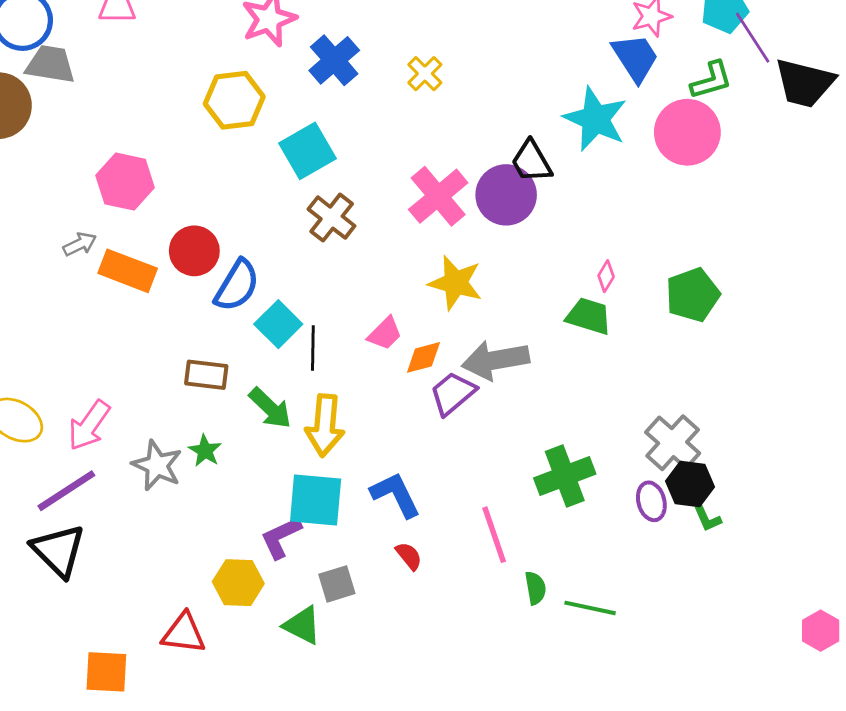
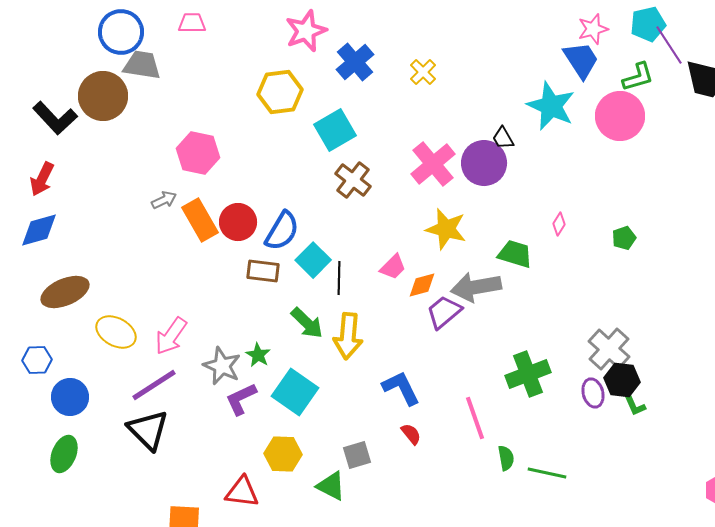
black trapezoid: (531, 162) -> (503, 138), size x0.7
red circle: (194, 251) -> (238, 222), moved
orange rectangle: (128, 271) -> (200, 220), turned 39
green pentagon: (693, 295) -> (624, 238), size x0.6
green trapezoid: (589, 316) -> (515, 254), moved
brown rectangle: (206, 375) -> (263, 271), moved
cyan square: (316, 500) -> (295, 392), moved, turned 30
purple L-shape: (281, 537) -> (241, 399), moved

